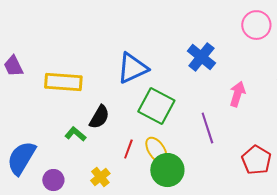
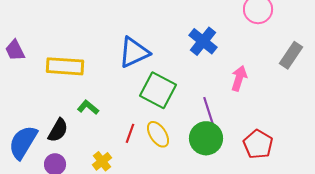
black semicircle: (99, 117) -> (58, 130), moved
green L-shape: (75, 134) -> (88, 107), moved
green circle: (167, 170) -> (206, 138), moved

